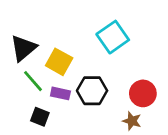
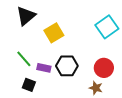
cyan square: (113, 37) -> (107, 27), moved
black triangle: (23, 48) -> (26, 16), moved
yellow square: (59, 62) -> (54, 33), moved, turned 30

